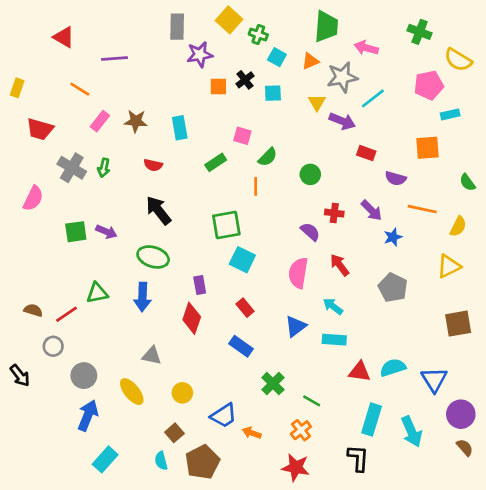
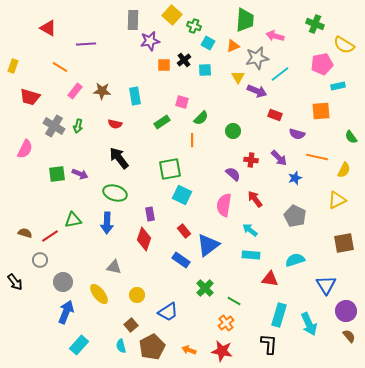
blue triangle: (296, 326) -> (208, 245), moved, size x1.4
cyan semicircle: (393, 368) -> (295, 260), moved
orange arrow: (252, 433) -> (189, 350), moved

